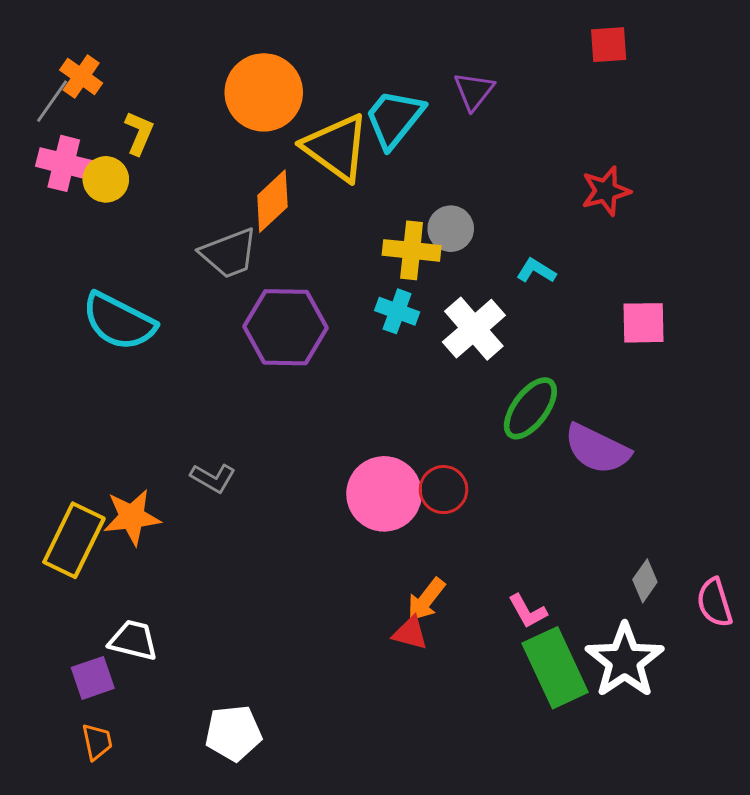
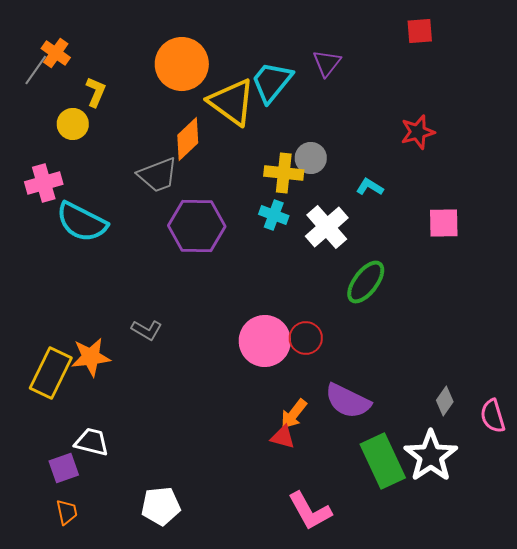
pink cross: (64, 163) -> (44, 183), moved, turned -30
purple semicircle: (597, 449) -> (348, 401), moved
pink L-shape: (528, 611) -> (310, 511), moved, size x1.6

